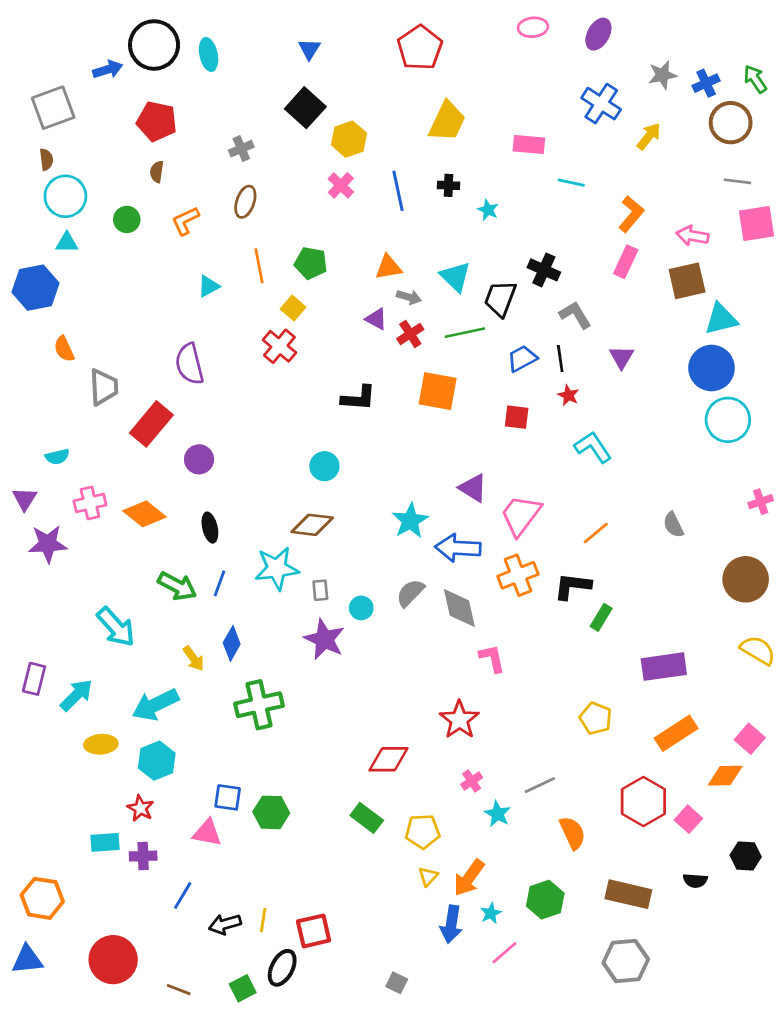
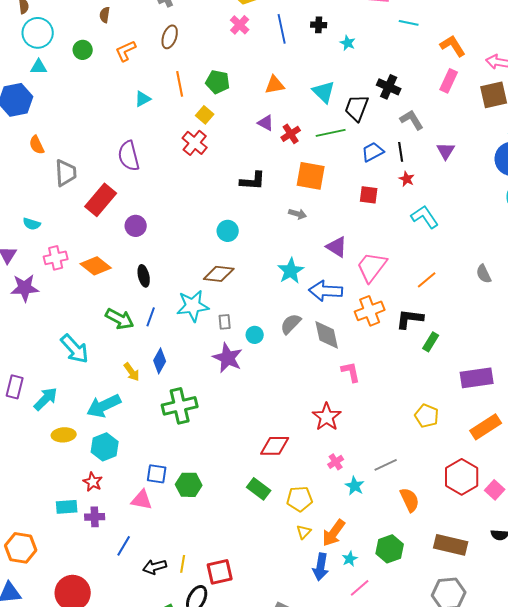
orange L-shape: (631, 214) -> (453, 46), turned -72
gray arrow: (409, 297) -> (298, 214), moved
cyan semicircle: (57, 457) -> (32, 224), turned 30

